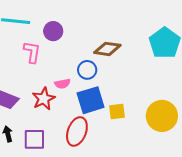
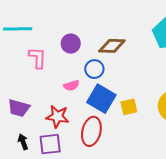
purple circle: (53, 31) -> (71, 44), moved
red star: (44, 99) -> (57, 117), moved, turned -30
blue square: (91, 100) -> (101, 99), turned -36

